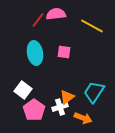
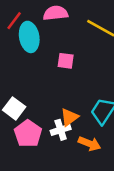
red line: (38, 20) -> (14, 21), moved
cyan ellipse: (35, 53) -> (29, 37), moved

